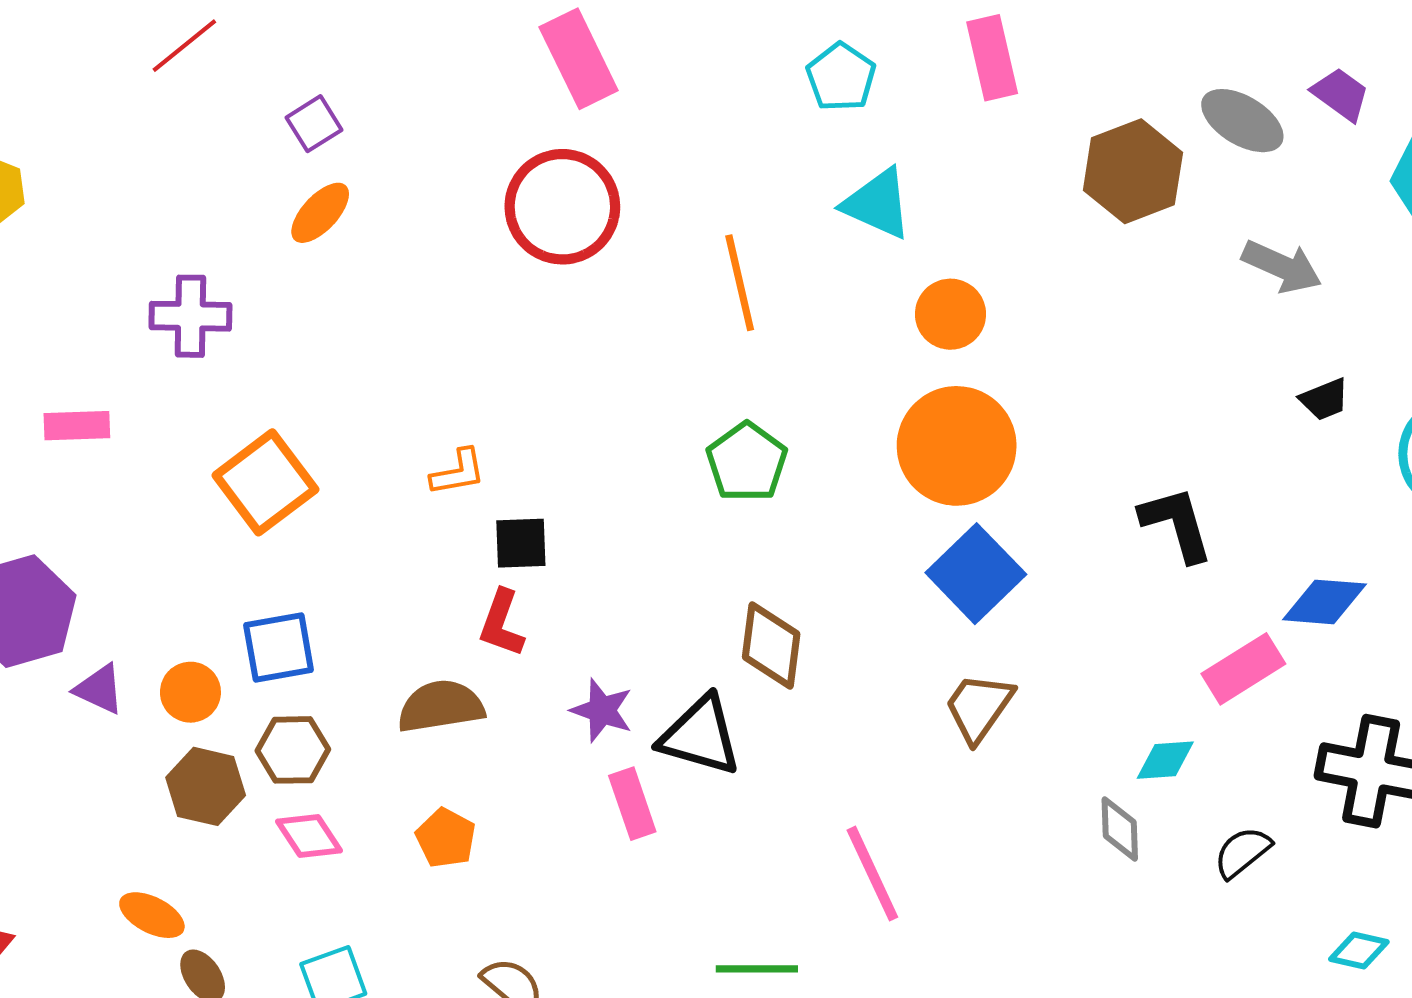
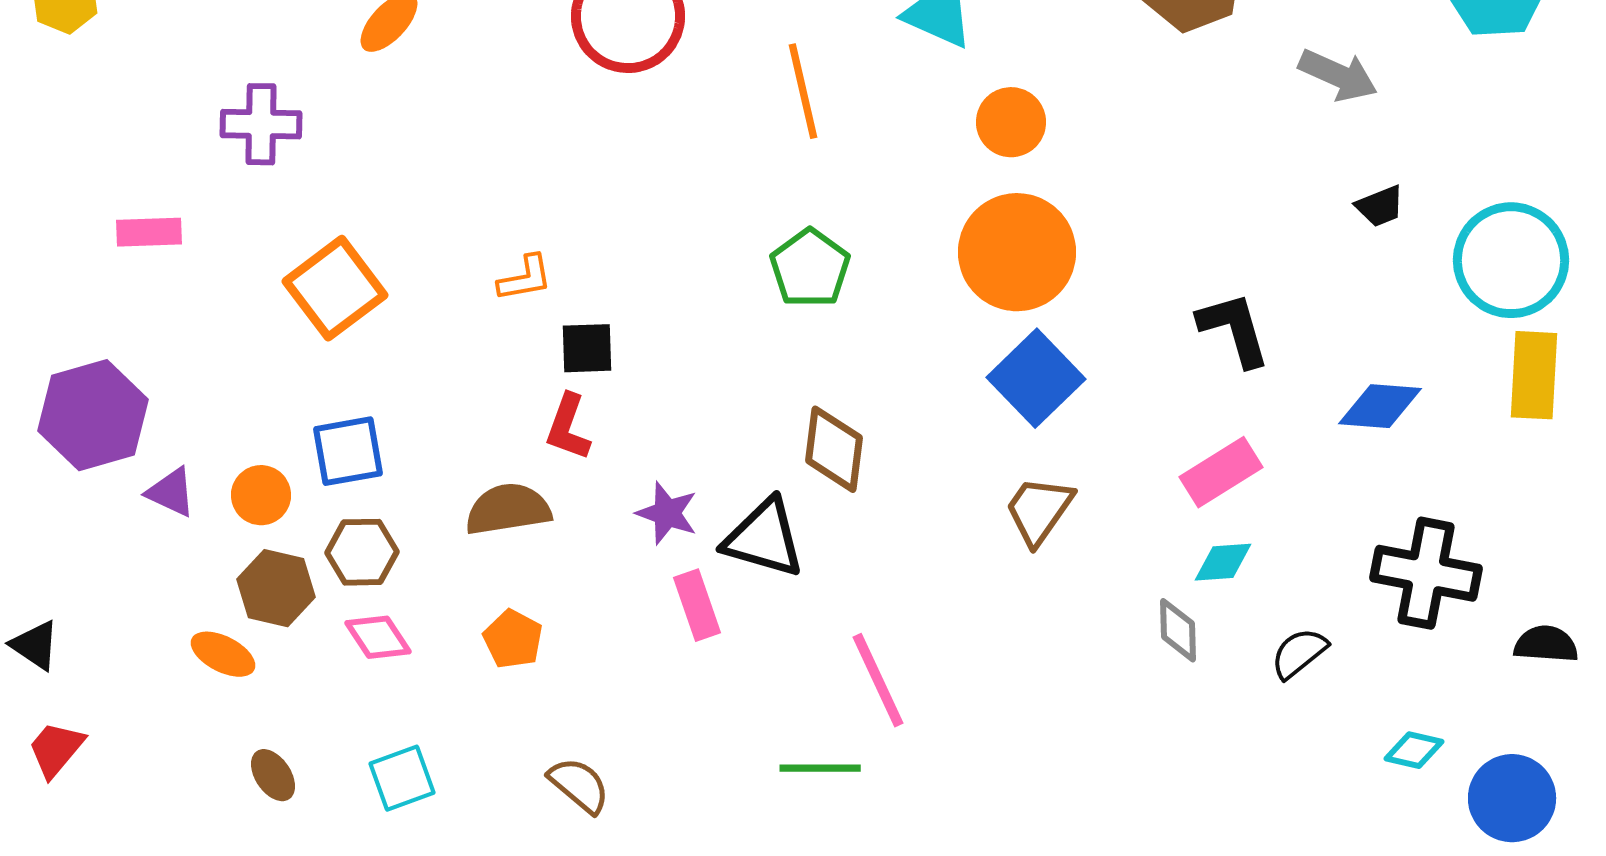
pink rectangle: (1243, 669) -> (1221, 472), moved
pink line: (872, 874) -> (878, 680), moved
orange ellipse: (152, 915) -> (223, 654), moved

